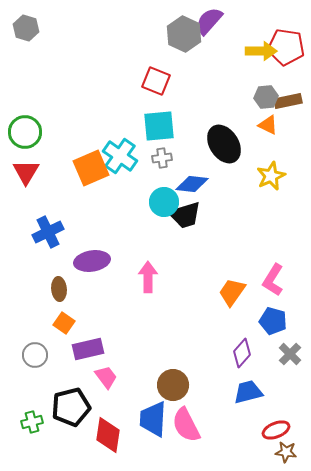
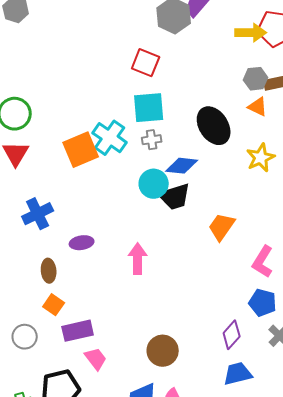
purple ellipse: (92, 261) -> (82, 243), size x0.7
orange trapezoid: (232, 292) -> (222, 227), moved
brown circle: (173, 385) -> (163, 351), moved

